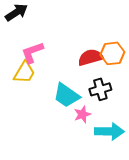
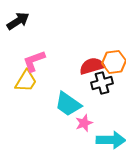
black cross: (100, 89) -> (102, 83), moved

